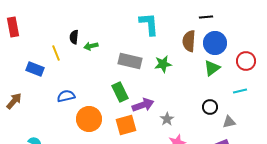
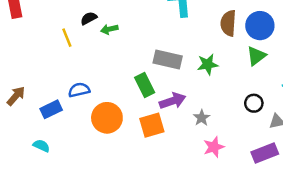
black semicircle: (74, 37) -> (89, 18), turned 56
gray rectangle: (130, 61) -> (168, 60), moved
green star: (163, 64) -> (208, 64), moved
blue rectangle: (35, 69) -> (51, 109), moved, turned -48

